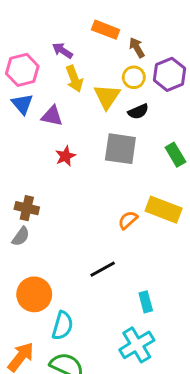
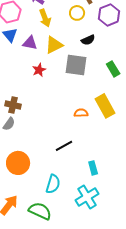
yellow circle: (134, 77) -> (77, 13), moved
yellow triangle: (107, 97) -> (54, 45), moved, turned 30
yellow rectangle: (164, 210) -> (105, 106), turned 40
orange semicircle: (128, 220) -> (81, 113), turned 40
cyan semicircle: (62, 326) -> (53, 184), moved

